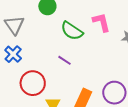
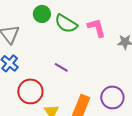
green semicircle: (72, 31) -> (66, 24), moved

